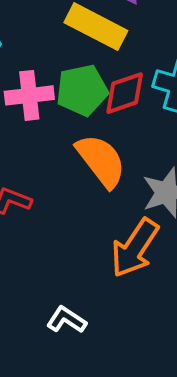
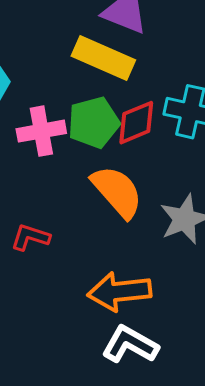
orange arrow: (135, 248) -> (119, 292), moved, turned 54
white L-shape: (66, 320) -> (130, 345), moved, size x1.4

